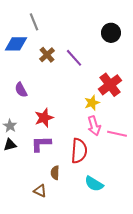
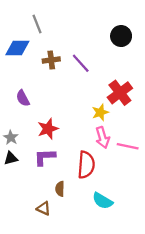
brown cross: (47, 55) -> (51, 60), turned 35

